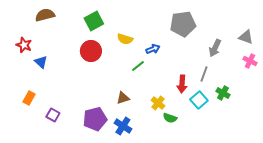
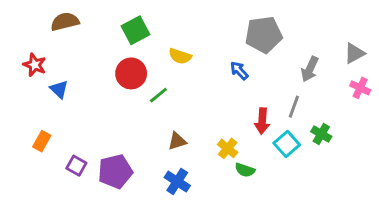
gray triangle: (246, 37) -> (354, 53), turned -49
blue arrow: (153, 49) -> (239, 71), moved, turned -112
green line: (138, 66) -> (158, 95), moved
purple pentagon: (95, 119) -> (115, 171), moved

